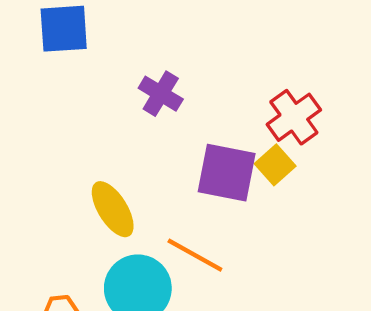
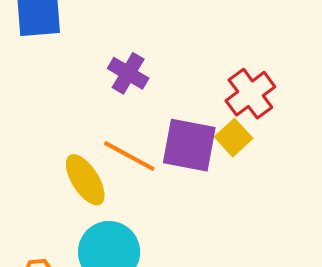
orange line: (195, 255) -> (129, 156), moved

